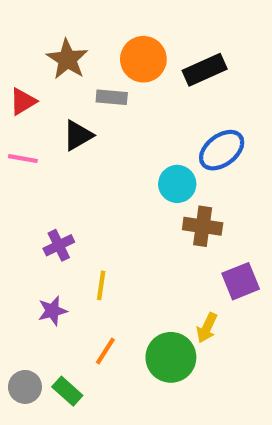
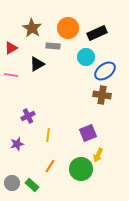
cyan circle: (177, 184) -> (86, 57), moved
brown cross: (203, 226) -> (102, 95), moved
purple square: (241, 281) -> (88, 133), moved
purple star: (52, 311) -> (17, 144), moved

